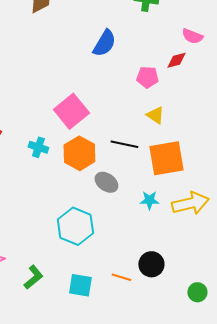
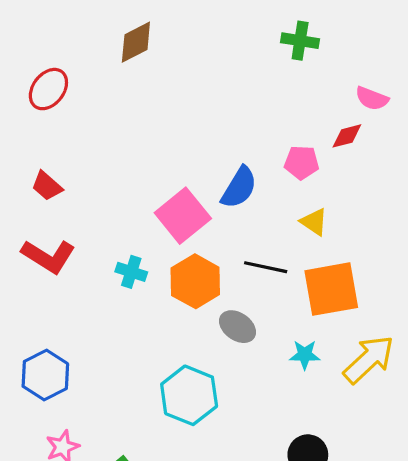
blue semicircle: (104, 43) -> (239, 188), moved
yellow arrow: (190, 203) -> (369, 359), turned -30

